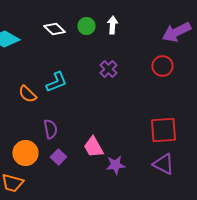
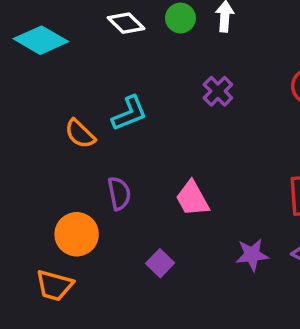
pink trapezoid: (93, 147) -> (192, 199), moved
purple square: (58, 157) -> (160, 263), moved
purple star: (115, 165) -> (252, 255), moved

